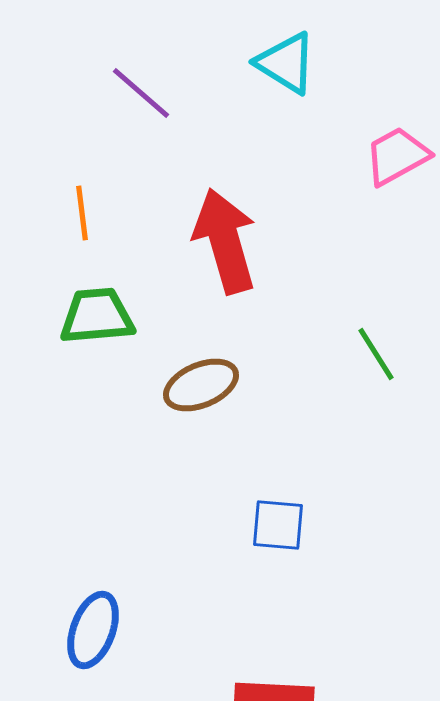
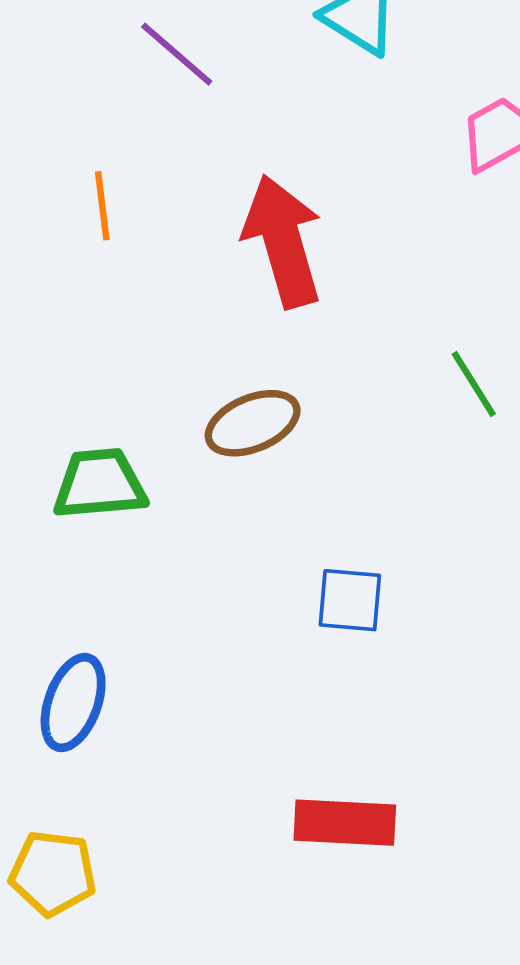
green trapezoid: (97, 316) -> (100, 484), moved
blue ellipse: (93, 630) -> (73, 703), moved

